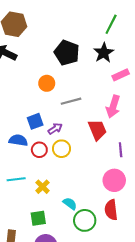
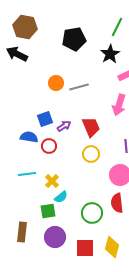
black pentagon: (67, 53) -> (74, 39), moved, turned -30
gray line: (71, 101) -> (79, 87), moved
red trapezoid: (97, 130) -> (91, 127), moved
yellow circle: (61, 149) -> (91, 154), moved
cyan semicircle: (70, 204) -> (61, 197), moved, turned 104

